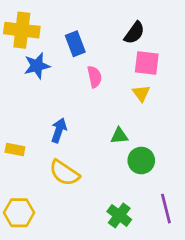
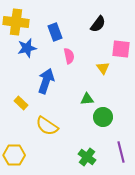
pink square: (147, 63) -> (121, 49), moved
blue arrow: (59, 130) -> (46, 81), moved, size x1.4
yellow rectangle: (15, 150) -> (21, 103), moved, turned 32

